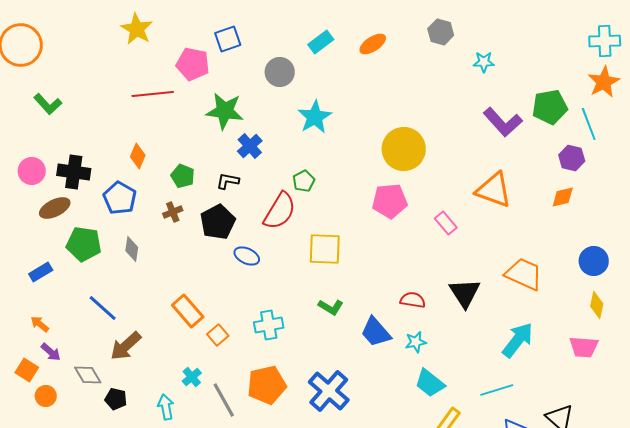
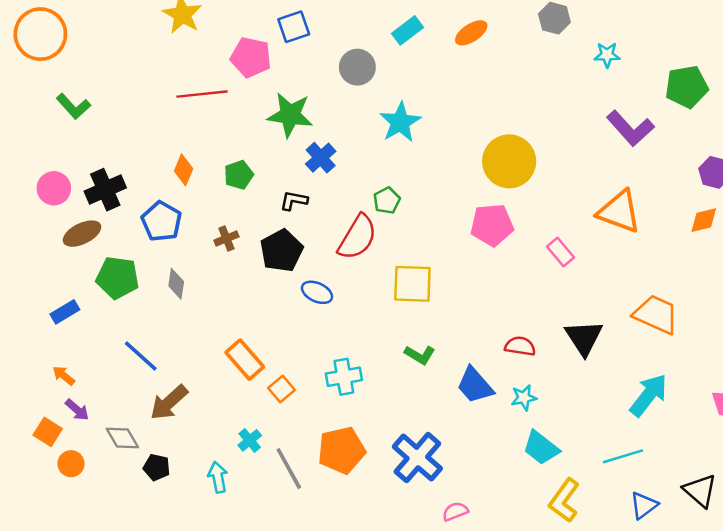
green pentagon: (550, 107) -> (687, 87), moved
black cross: (74, 172) -> (105, 190), turned -32
green pentagon: (183, 176) -> (239, 175), moved, turned 30

